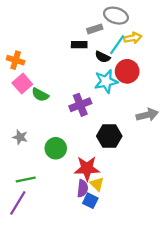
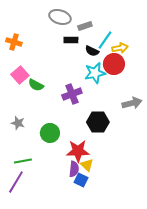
gray ellipse: (116, 16) -> (60, 17), moved
yellow arrow: (133, 38) -> (120, 48), moved
orange cross: (16, 60) -> (14, 42), moved

